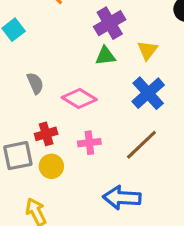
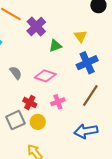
purple cross: (110, 23) -> (36, 27), moved
blue cross: (148, 93) -> (87, 63), turned 30
red cross: (46, 134) -> (30, 103), turned -32

